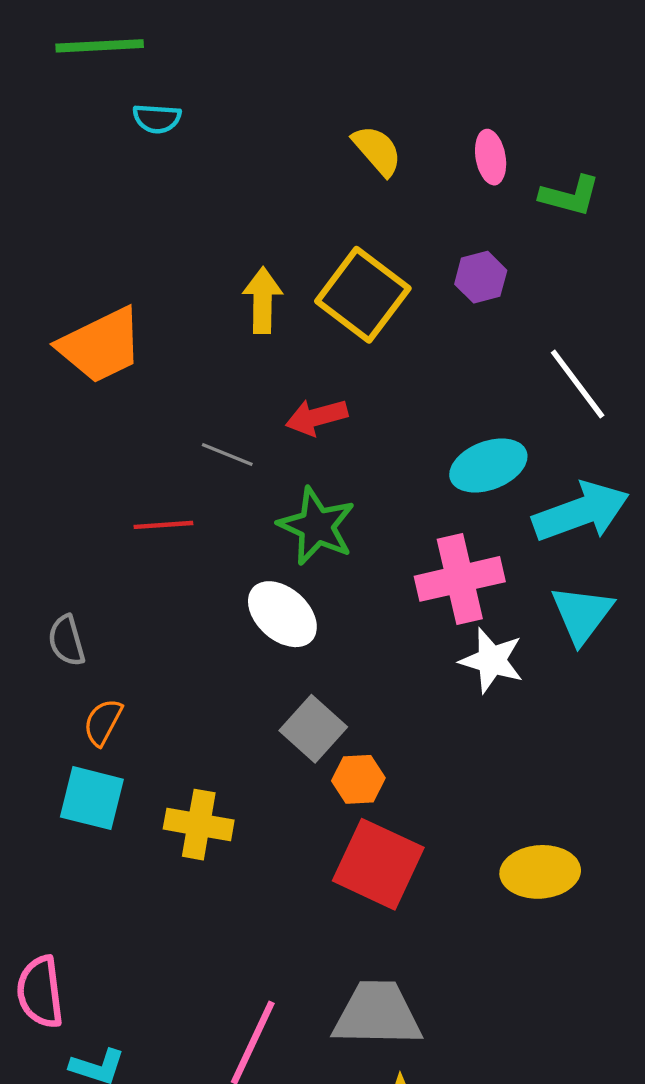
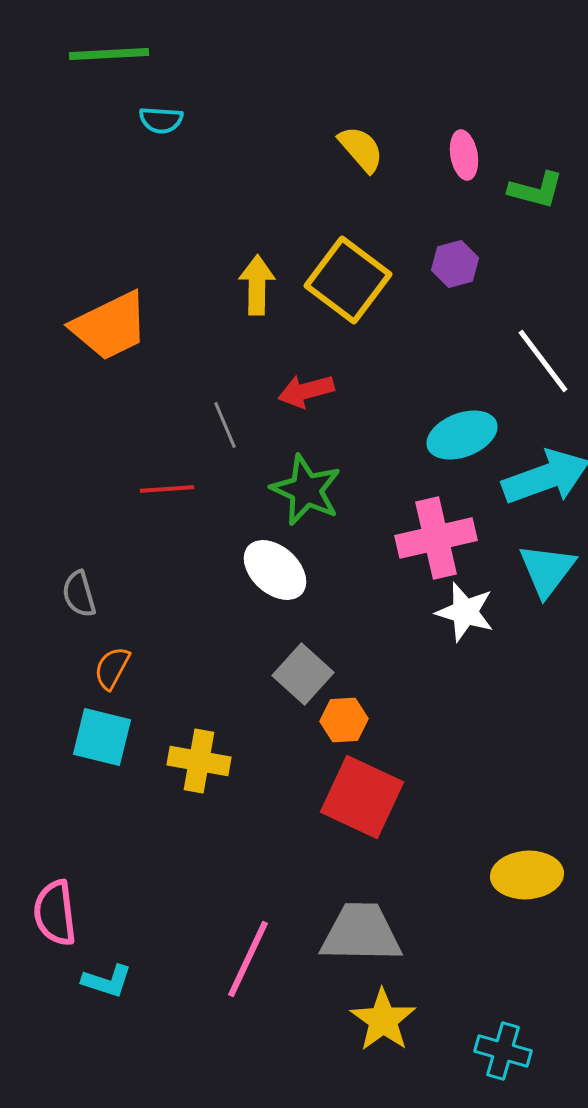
gray line: (227, 454) -> (225, 425), turned 45
yellow ellipse: (540, 872) -> (527, 875), moved

